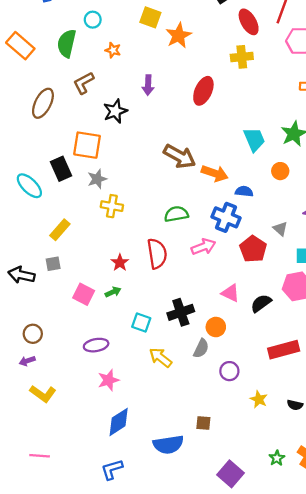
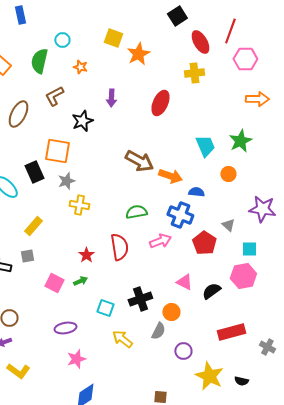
yellow star: (259, 399) -> (209, 376), size x1.8

